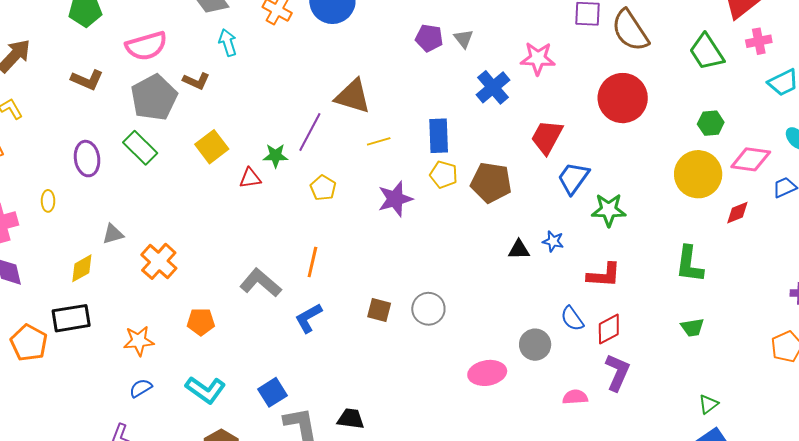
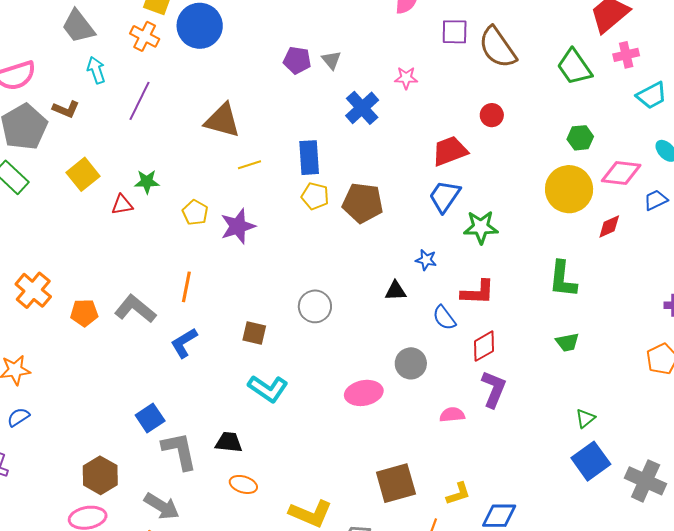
pink star: (538, 58) -> (406, 78), size x0.7
red circle: (623, 98) -> (492, 115), size x0.5
purple line: (310, 132) -> (139, 101), moved
red trapezoid: (547, 137) -> (450, 151), moved, turned 42
purple star: (395, 199) -> (238, 226), moved
black triangle: (519, 250) -> (396, 291), moved
gray circle: (428, 309) -> (315, 306), moved
blue semicircle: (572, 319) -> (444, 318), moved
orange pentagon: (201, 322) -> (84, 313), moved
cyan L-shape: (206, 390) -> (268, 389), moved

